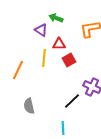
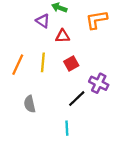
yellow line: (44, 58) -> (43, 62), moved
red square: (69, 60) -> (71, 64), moved

